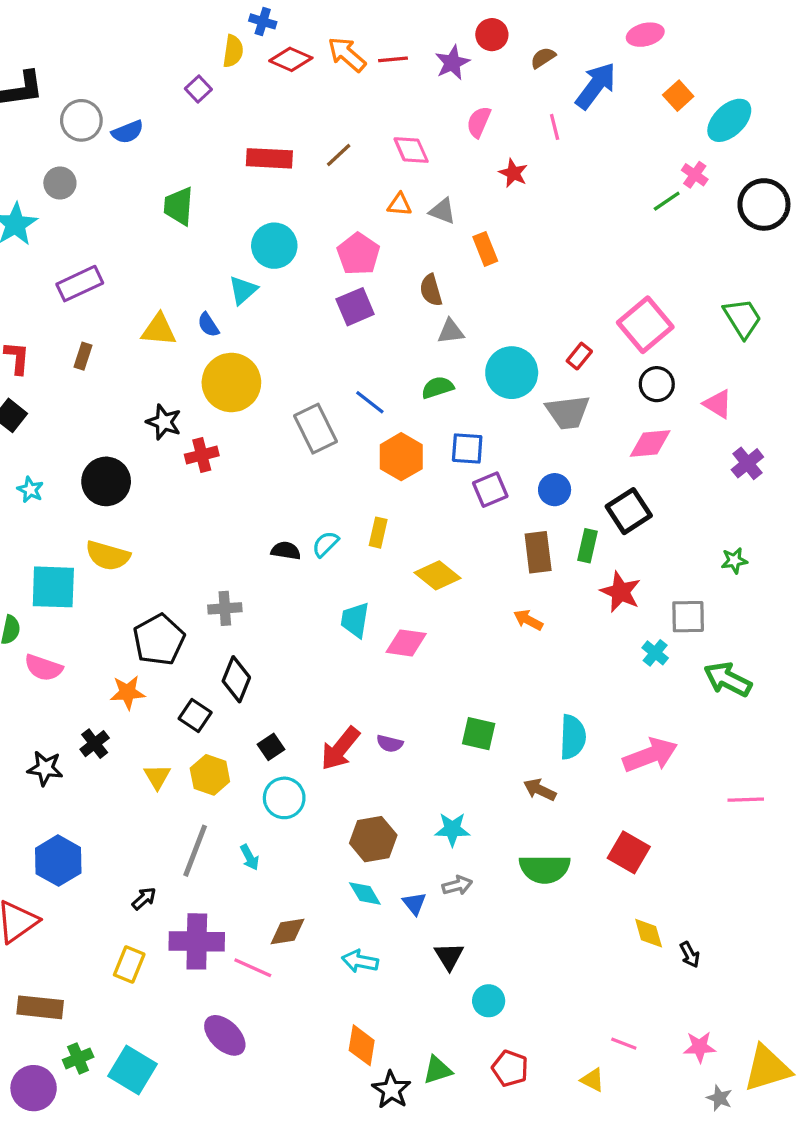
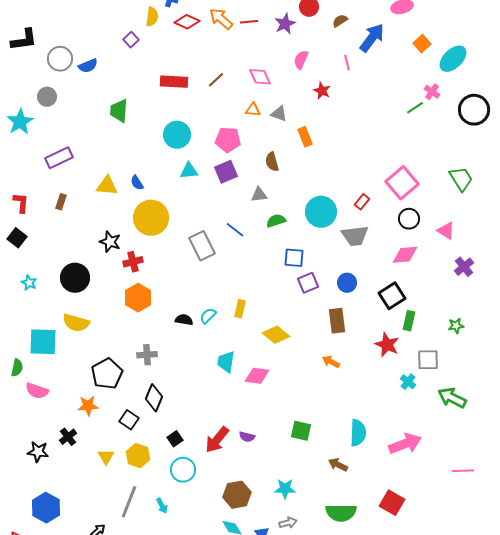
pink pentagon: (358, 254) -> (228, 140), turned -30
cyan triangle: (243, 290) -> (189, 171), moved, turned 36
gray triangle: (451, 331) -> (259, 195), moved
orange hexagon: (401, 457) -> (138, 298), moved
green rectangle: (588, 546) -> (409, 321), moved

